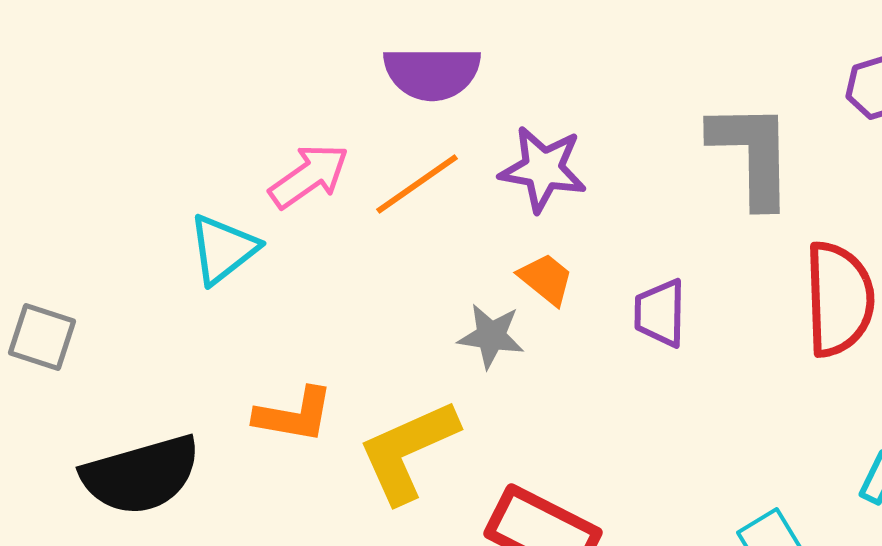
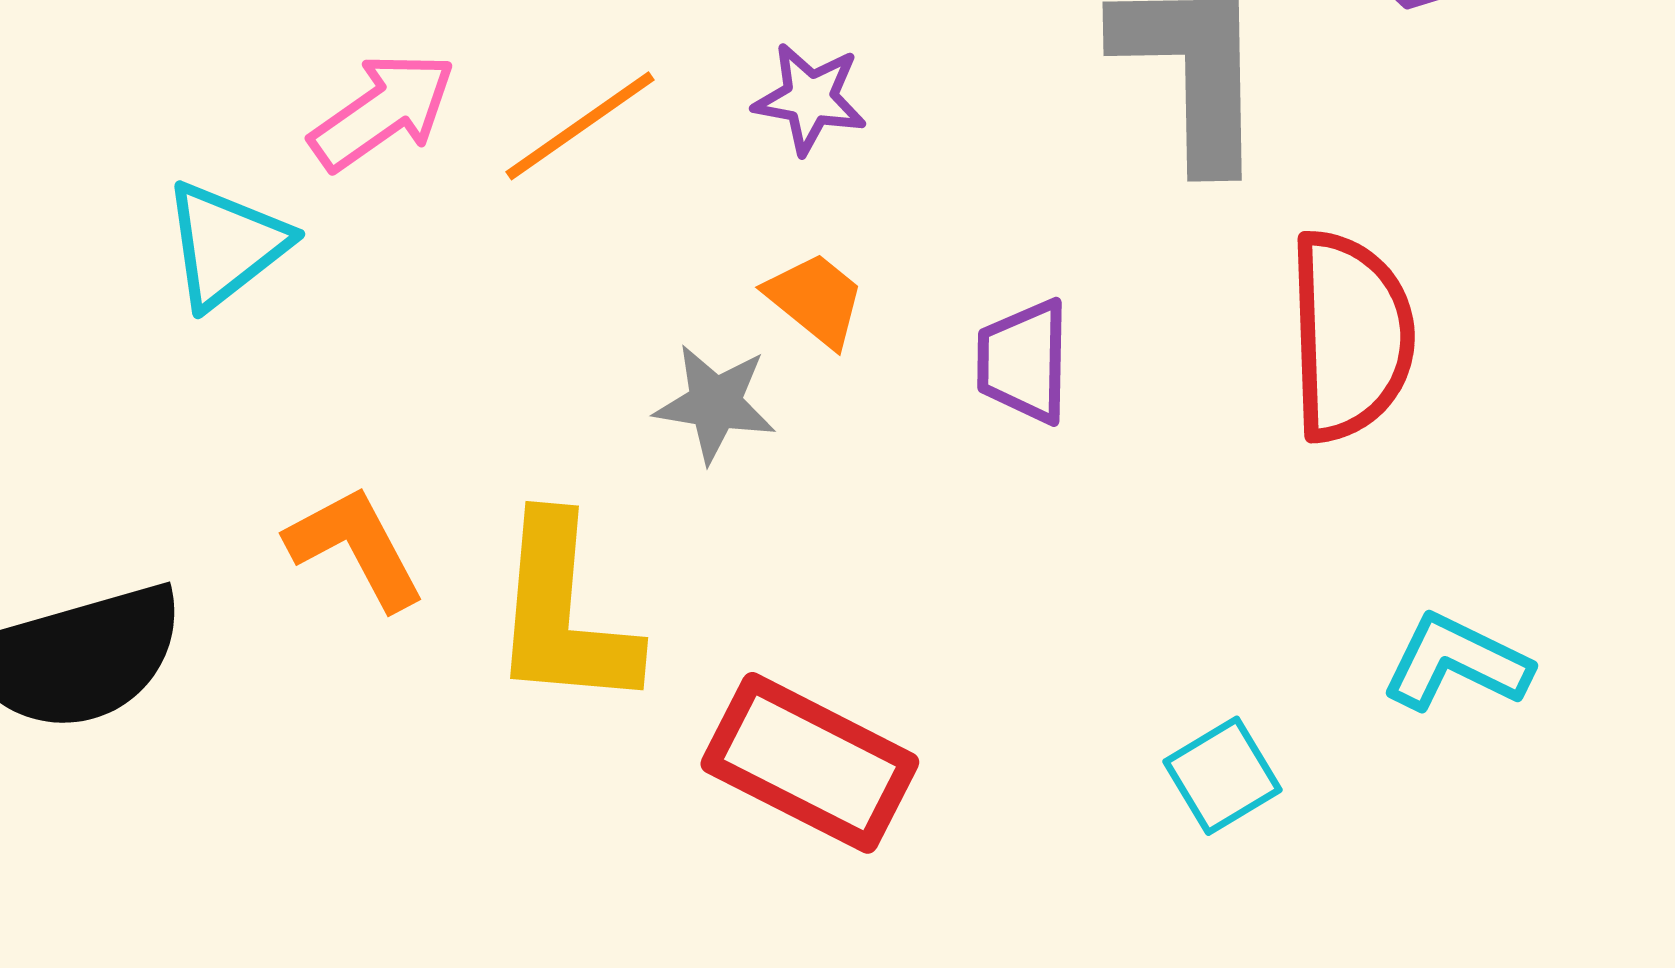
purple star: (543, 169) -> (810, 99), size x0.7
orange L-shape: (294, 415) -> (355, 548), turned -128
yellow L-shape: (408, 451) -> (564, 613), turned -61

